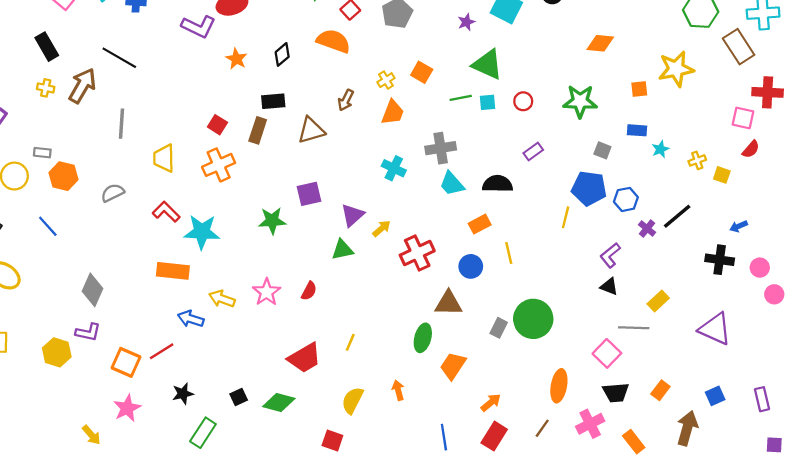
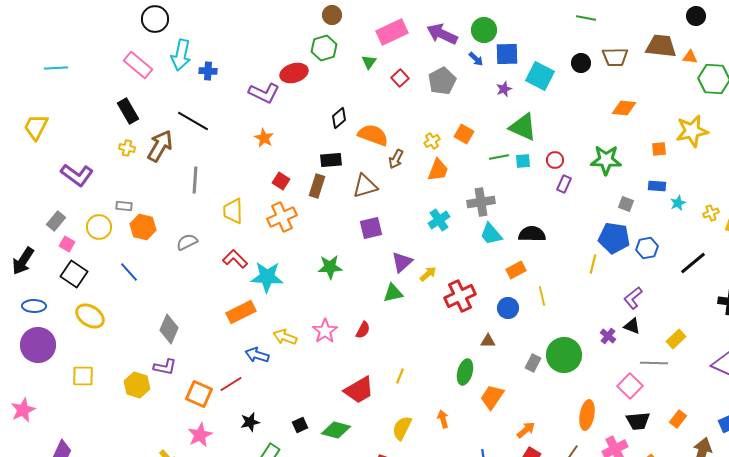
orange semicircle: (334, 41) -> (373, 135), moved
orange star: (236, 59) -> (264, 138), moved
purple rectangle: (533, 151) -> (564, 184), moved, turned -30
cyan cross: (394, 168) -> (439, 220), turned 30
purple square: (309, 194) -> (371, 228), moved
purple cross: (647, 228) -> (608, 336), moved
orange rectangle: (173, 271) -> (241, 312), turned -32
brown triangle: (448, 303) -> (488, 341), size x0.6

